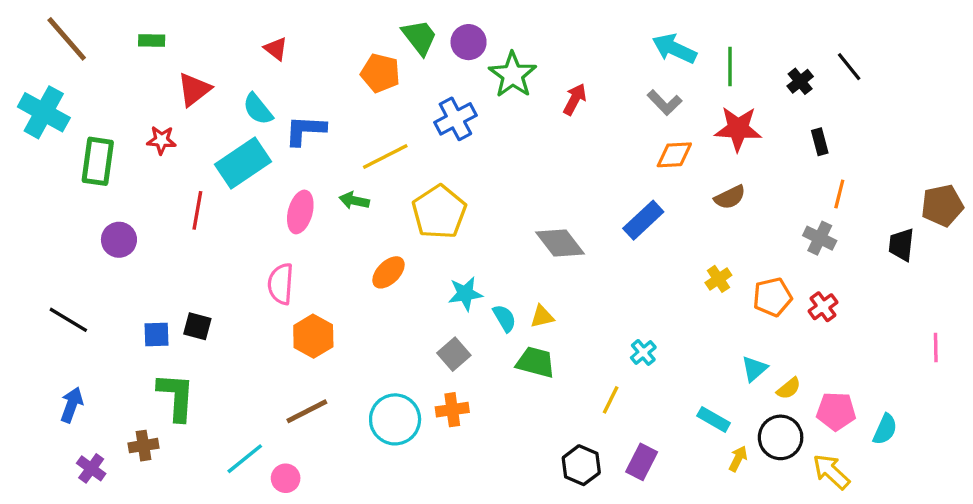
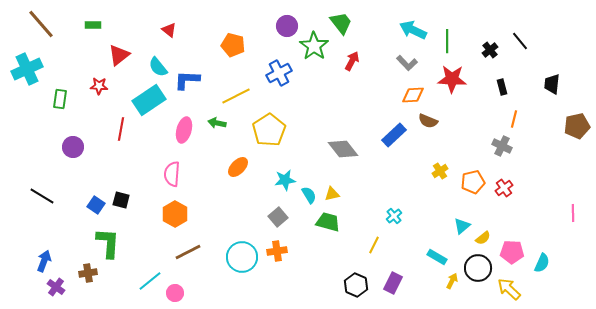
green trapezoid: (420, 37) -> (341, 23), moved
cyan cross: (44, 112) -> (27, 69), turned 36
green rectangle: (98, 161) -> (60, 99), size x0.7
brown semicircle: (730, 197) -> (428, 121), moved, turned 48
black trapezoid: (901, 245) -> (552, 84), moved
blue square: (157, 334) -> (96, 205), turned 36
orange hexagon: (313, 336) -> (175, 214), moved
blue arrow: (72, 405) -> (44, 261), moved

